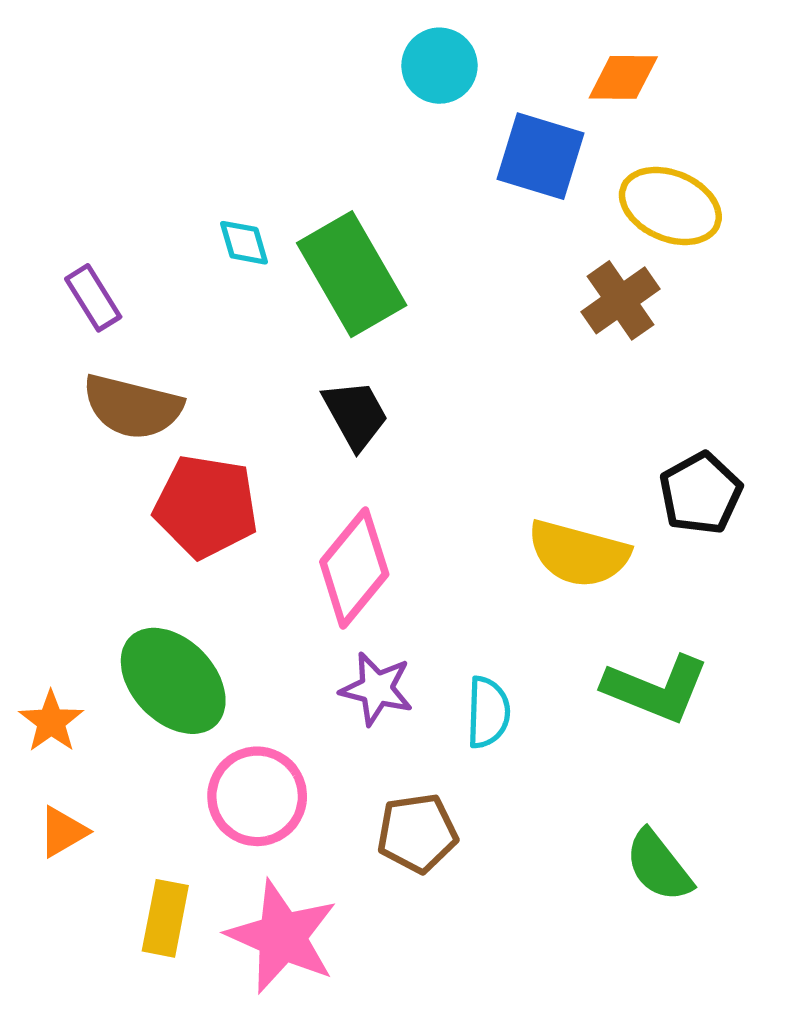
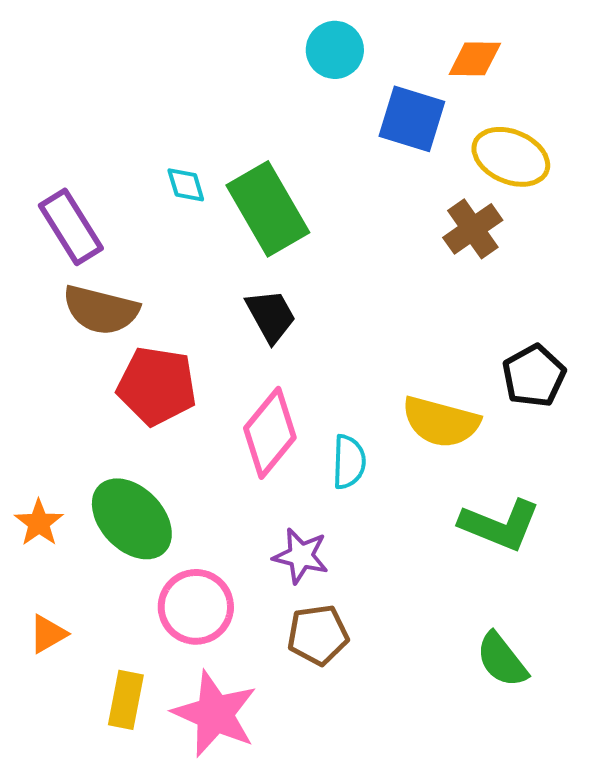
purple rectangle: (93, 298) -> (71, 227), size x1.5
purple star: (377, 689) -> (301, 556), moved
cyan semicircle: (488, 712) -> (349, 462), moved
orange star: (51, 722) -> (39, 523), moved

